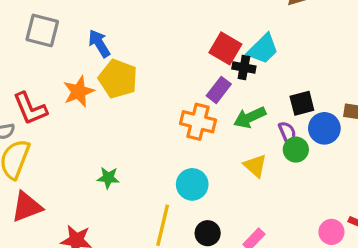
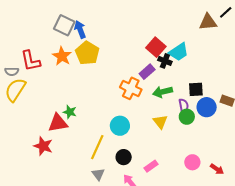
gray square: (42, 30) -> (64, 25), moved
orange star: (79, 91) -> (62, 56), turned -30
red triangle: (27, 207) -> (58, 123), moved
pink circle: (331, 232) -> (192, 162), moved

